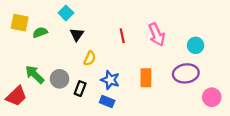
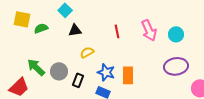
black triangle: (77, 35) -> (75, 30), turned 48
cyan circle: (196, 45) -> (176, 34), moved
yellow semicircle: (90, 58) -> (87, 52), turned -144
orange rectangle: (146, 78) -> (128, 75), moved

